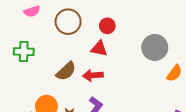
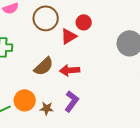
red triangle: (99, 48) -> (69, 36), moved, turned -42

